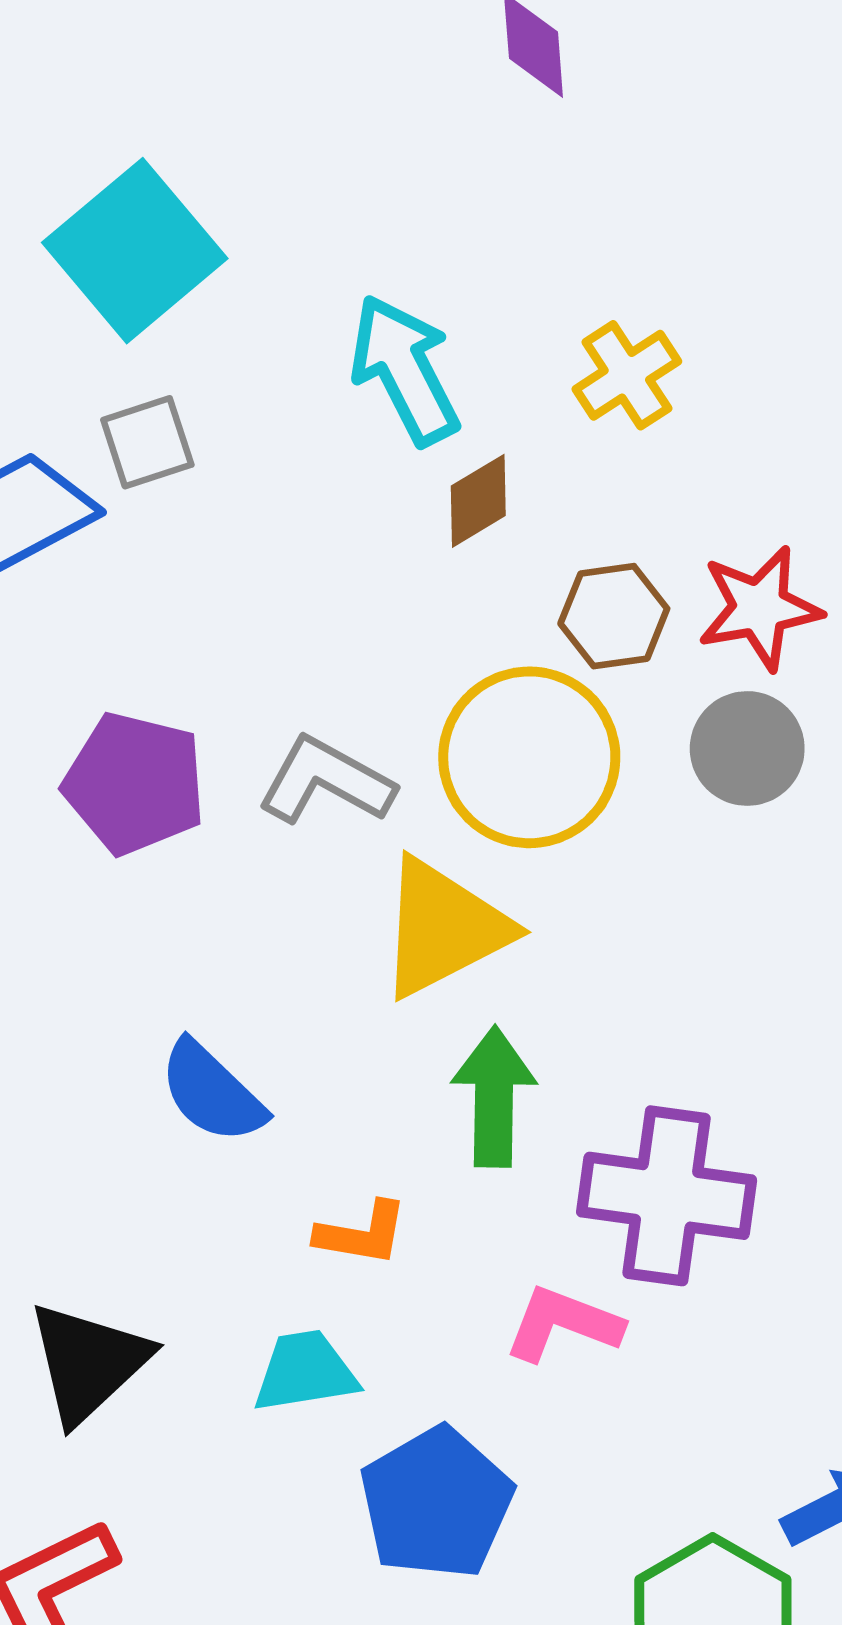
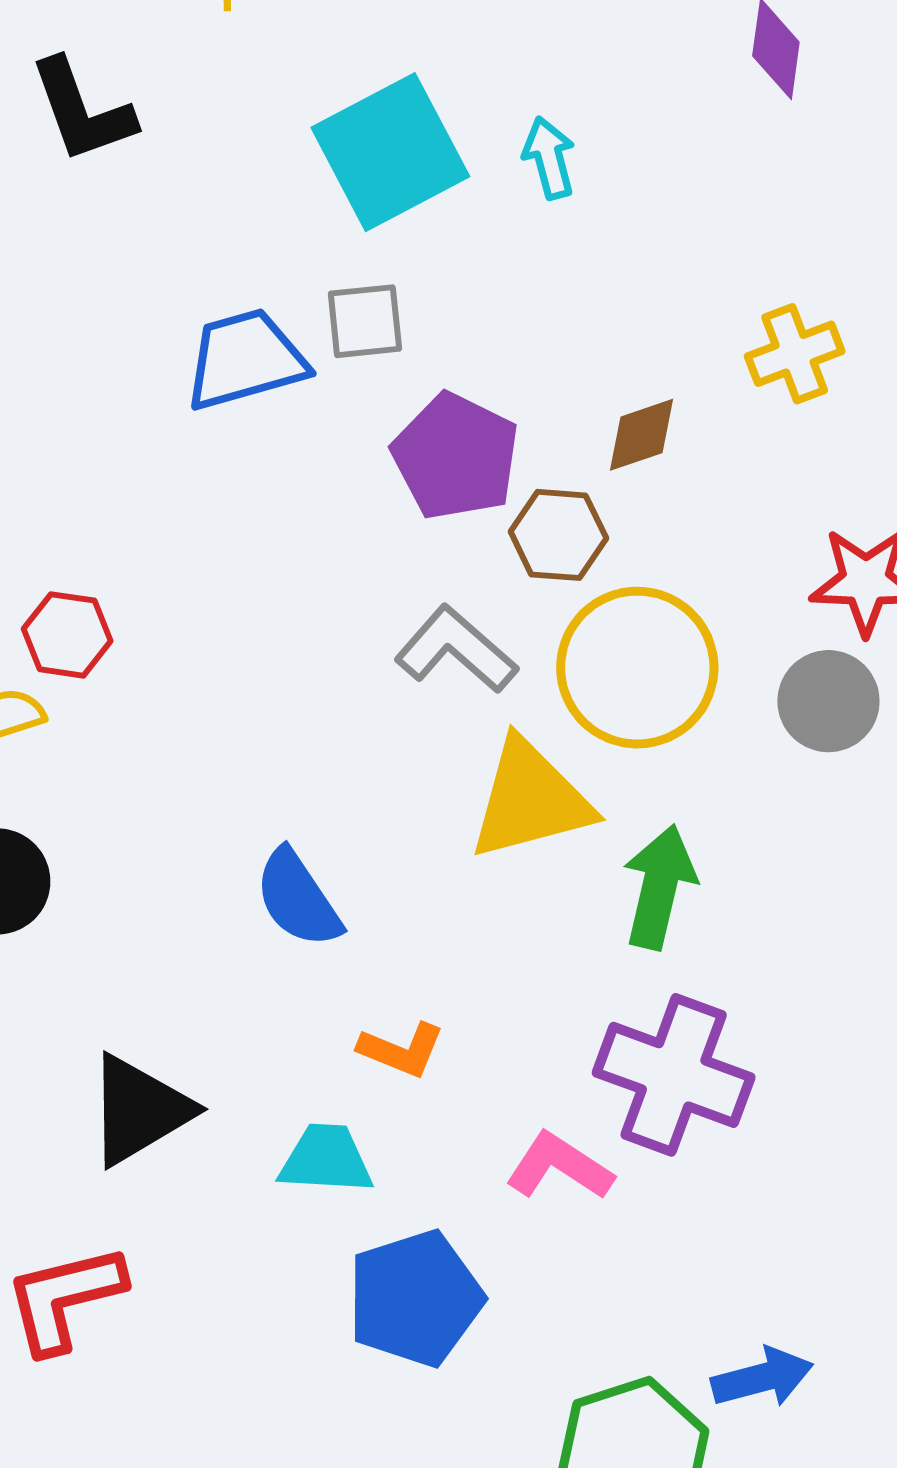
cyan arrow: (405, 370) -> (549, 158), moved, size x0.6
brown hexagon: (614, 616) -> (558, 535), moved
purple pentagon: (135, 783) -> (456, 456), moved
green arrow: (494, 1097) -> (659, 887), moved

